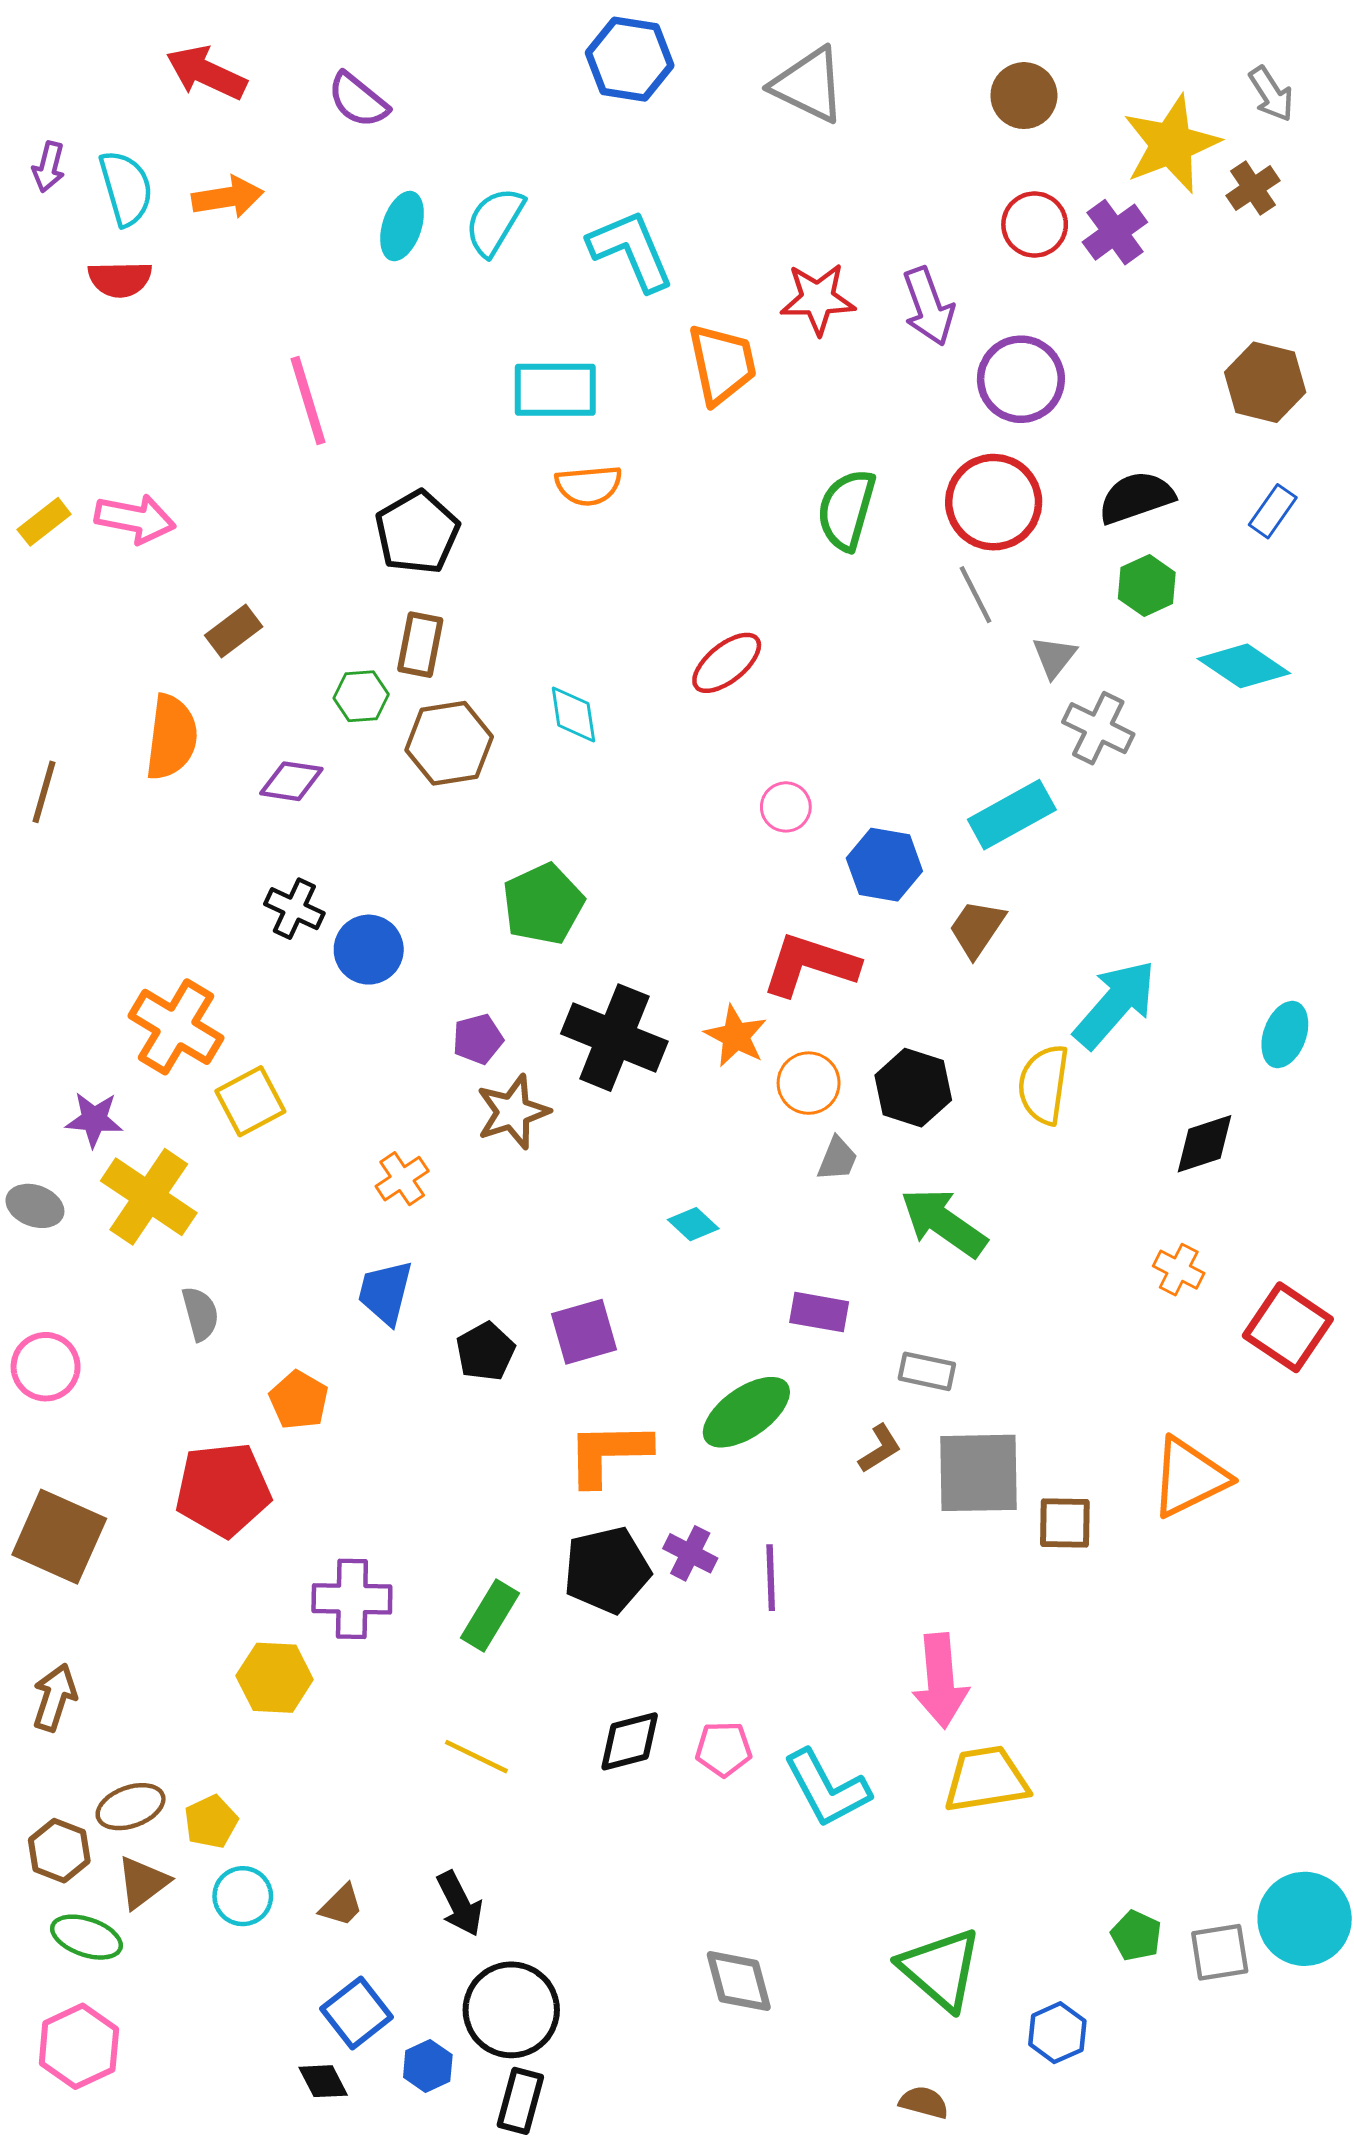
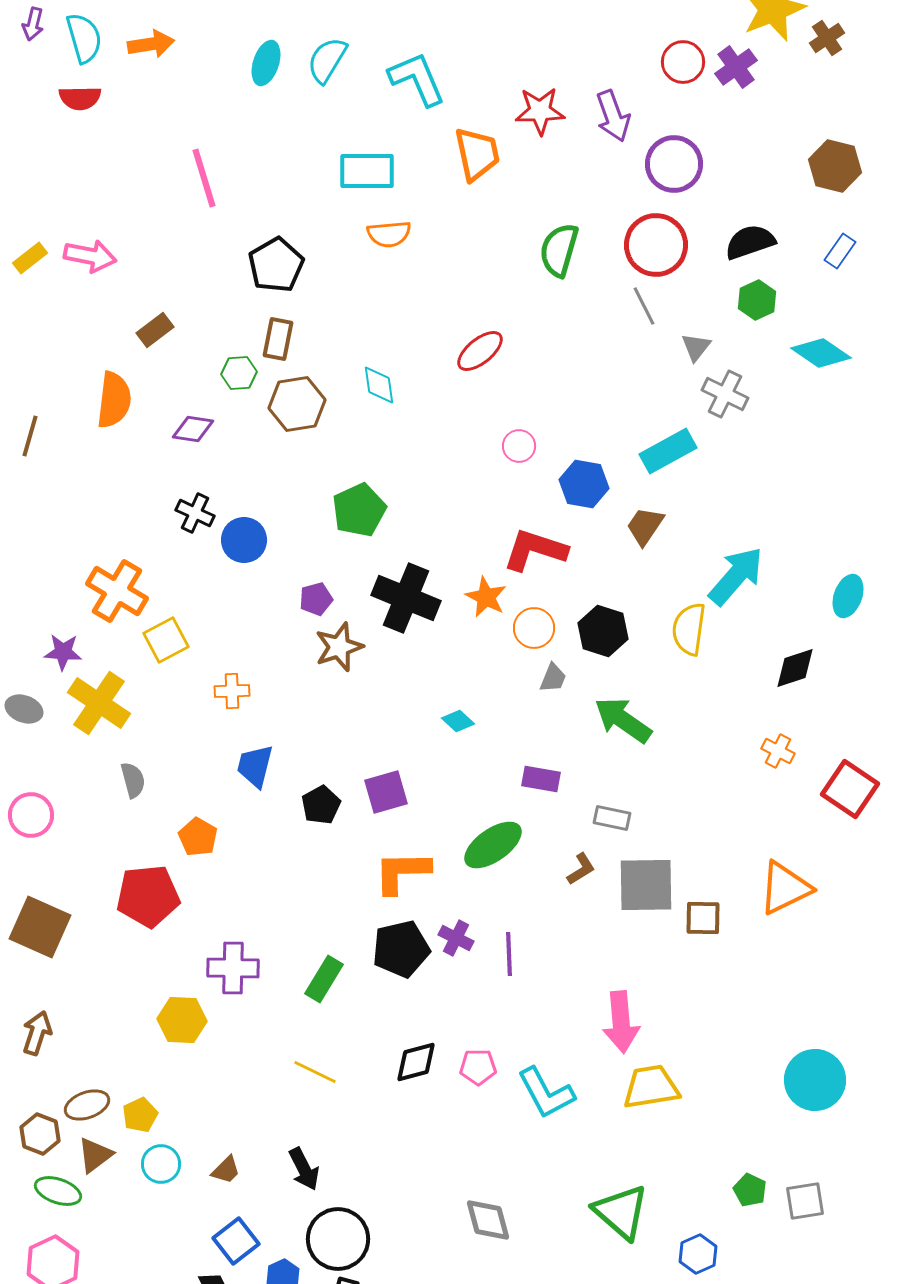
orange cross: (402, 1179) -> (232, 691), moved, turned 32
cyan circle: (1305, 1919) -> (815, 1080), moved

